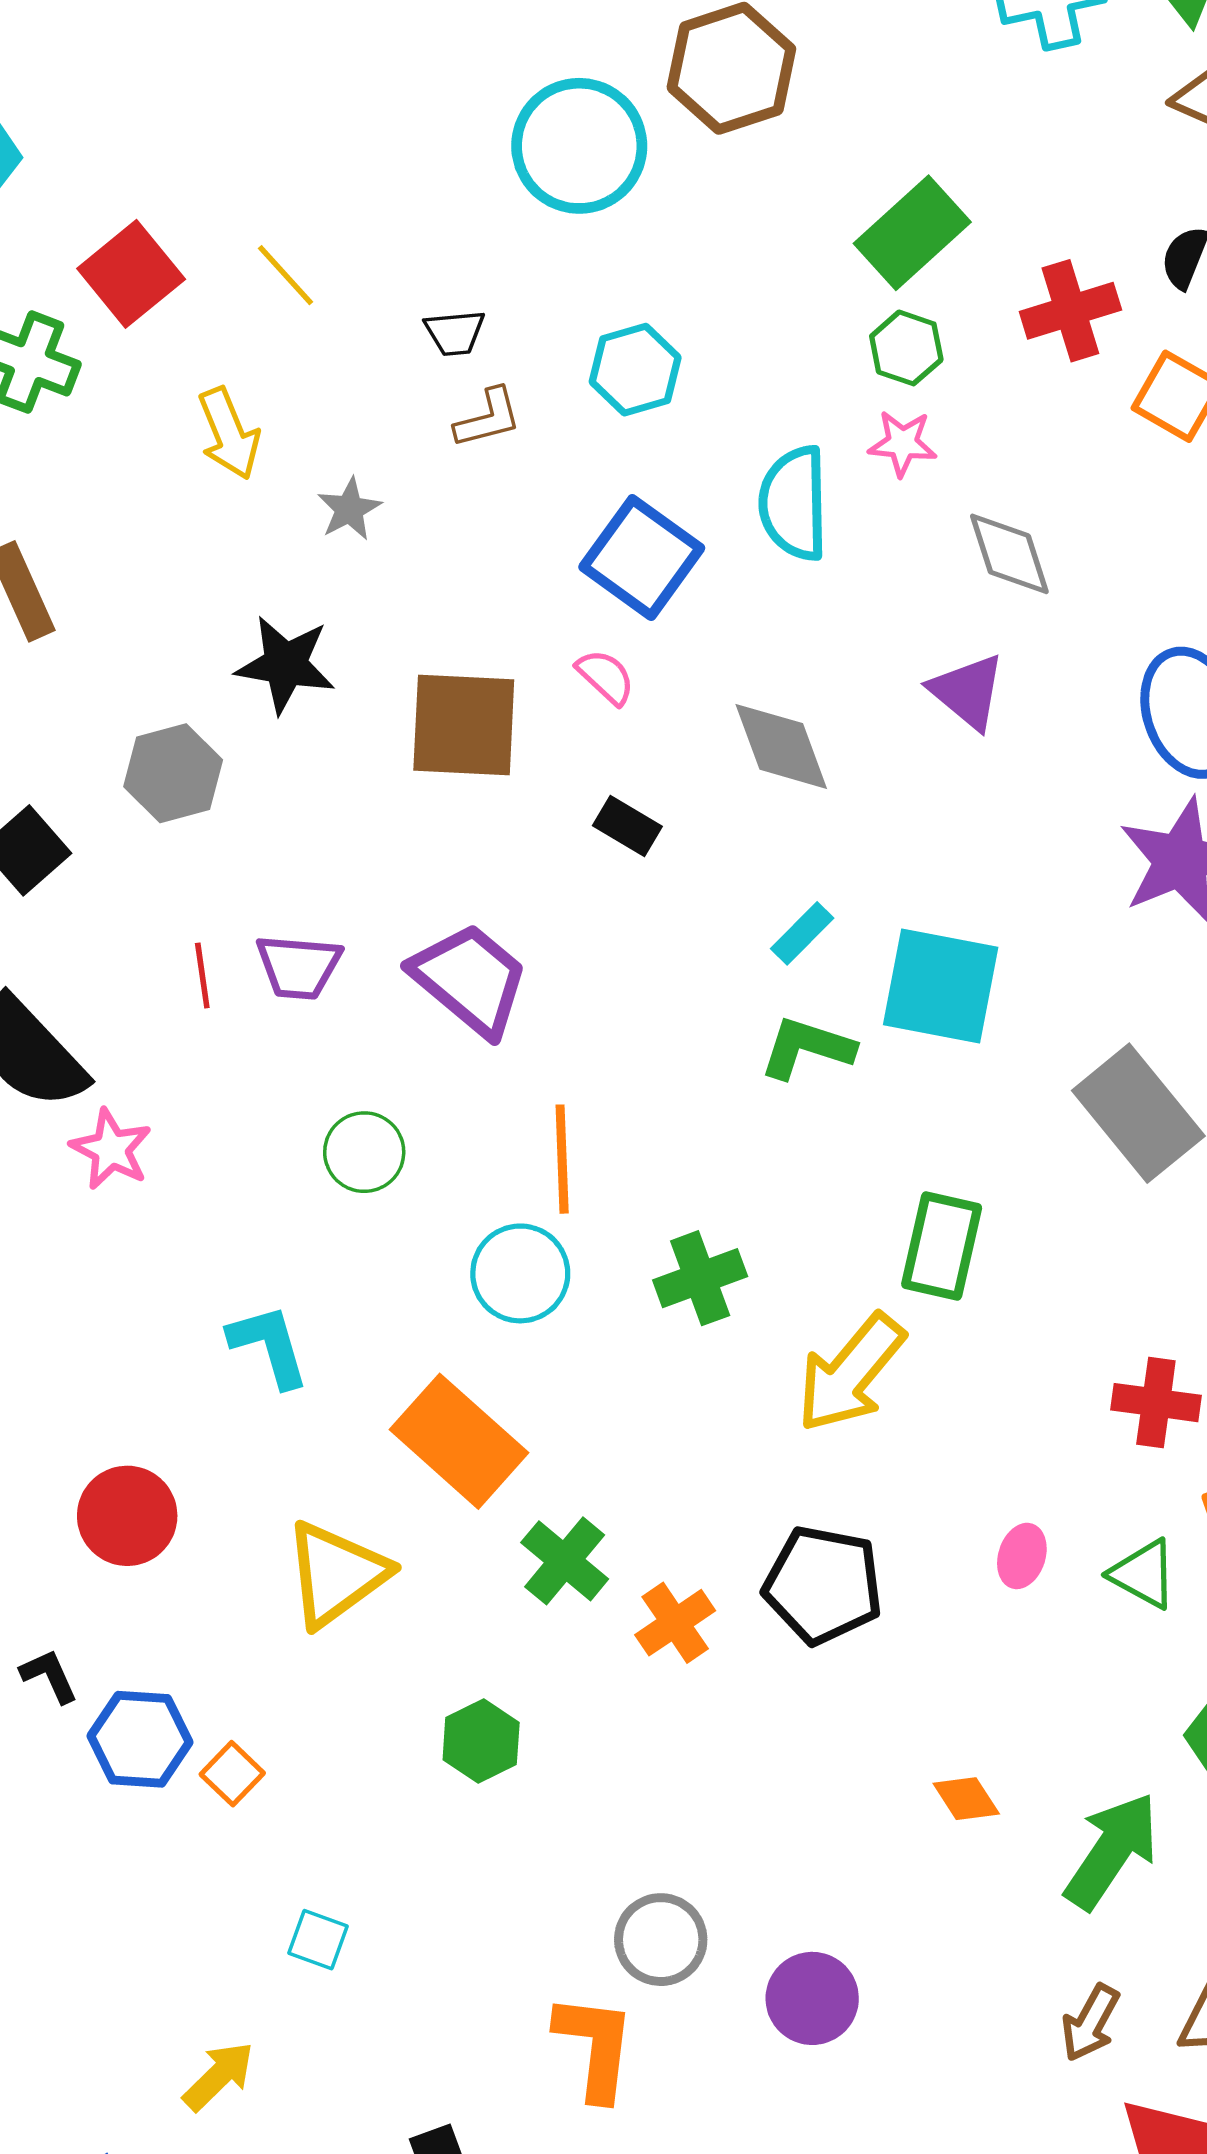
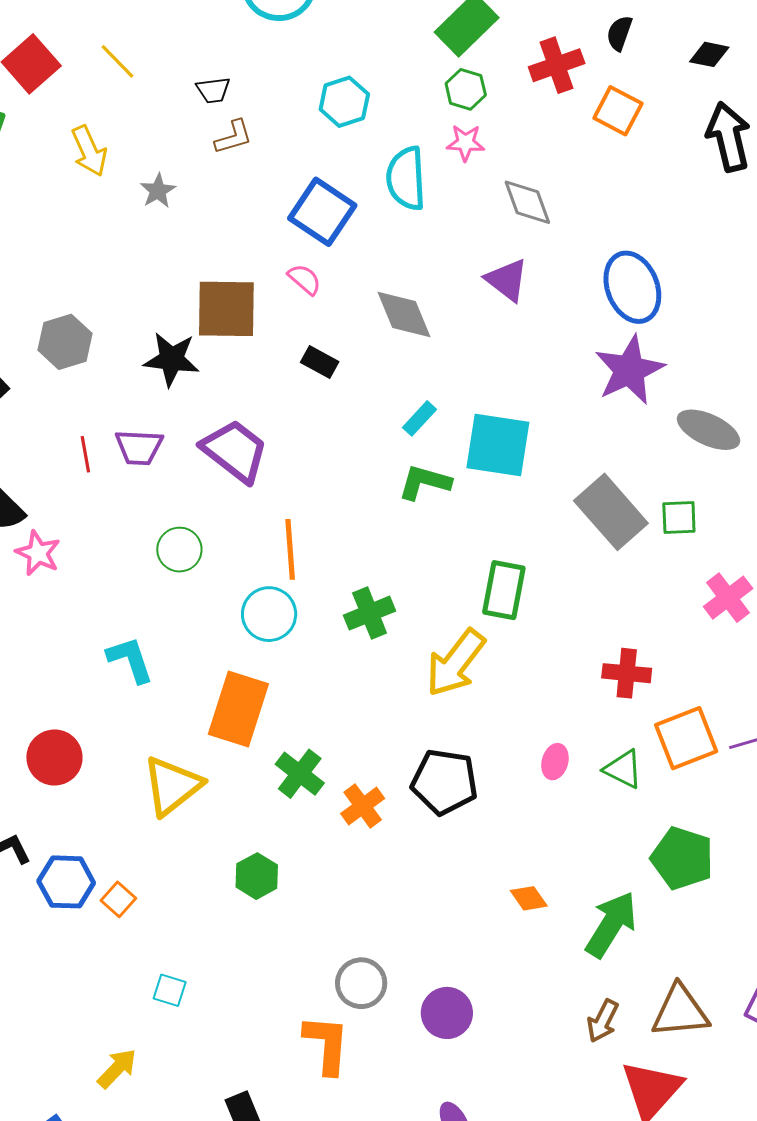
cyan hexagon: (635, 370) -> (344, 102), moved
black star: (285, 664) -> (171, 359), moved
orange rectangle: (459, 1441) -> (238, 709), turned 68

